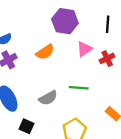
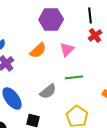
pink triangle: (84, 49) -> (67, 49), moved
red cross: (107, 58) -> (95, 35), moved

